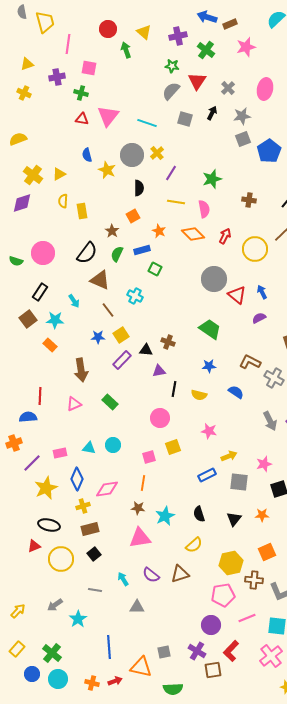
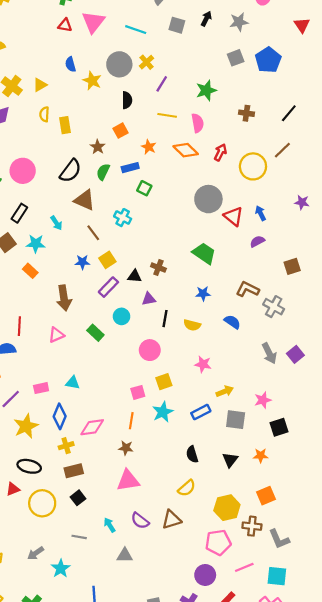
gray square: (243, 139) -> (236, 58), moved
cyan circle: (113, 445) -> (122, 316), moved
cyan star: (165, 516) -> (163, 412), moved

